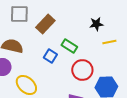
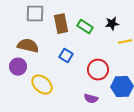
brown rectangle: (45, 24) -> (61, 24), turned -54
green rectangle: (69, 46) -> (85, 27), moved

